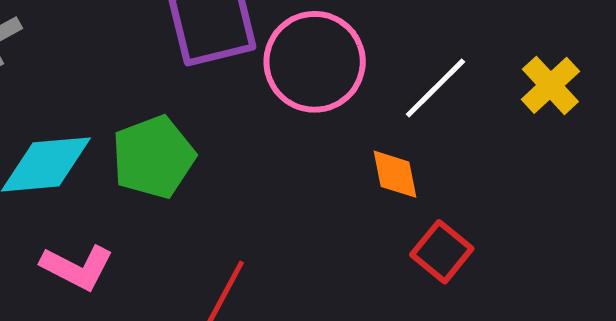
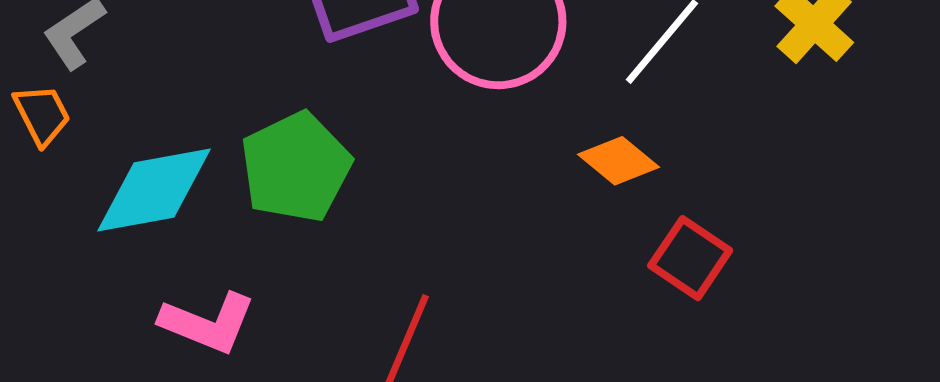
orange diamond: (395, 174) -> (619, 161), turned -34

